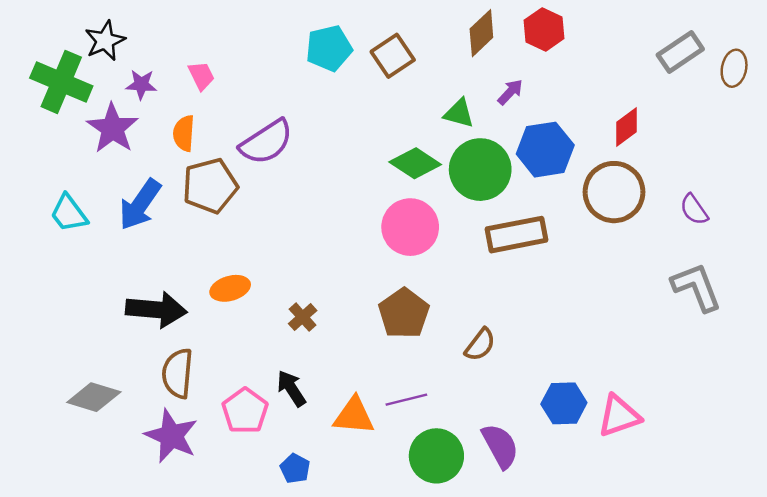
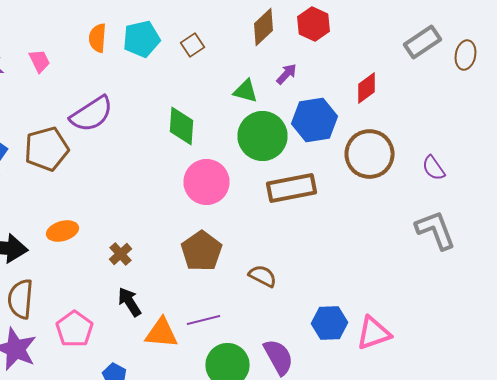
brown square: (393, 56) -> (192, 45), size x0.7
red diamond: (626, 127) -> (366, 88), moved
orange semicircle: (184, 133) -> (98, 38), moved
green diamond: (415, 163) -> (182, 126), moved, turned 60
brown semicircle: (480, 345) -> (262, 276), turned -100
black arrow: (291, 388) -> (130, 302), moved

